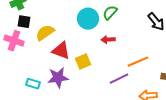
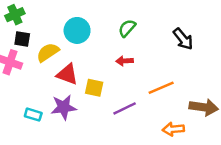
cyan circle: (88, 19) -> (77, 30), moved
yellow square: (83, 62) -> (94, 88), turned 35
purple line: (119, 79) -> (125, 108), moved

